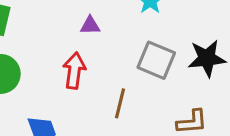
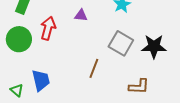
red arrow: (74, 71) -> (48, 28), moved

